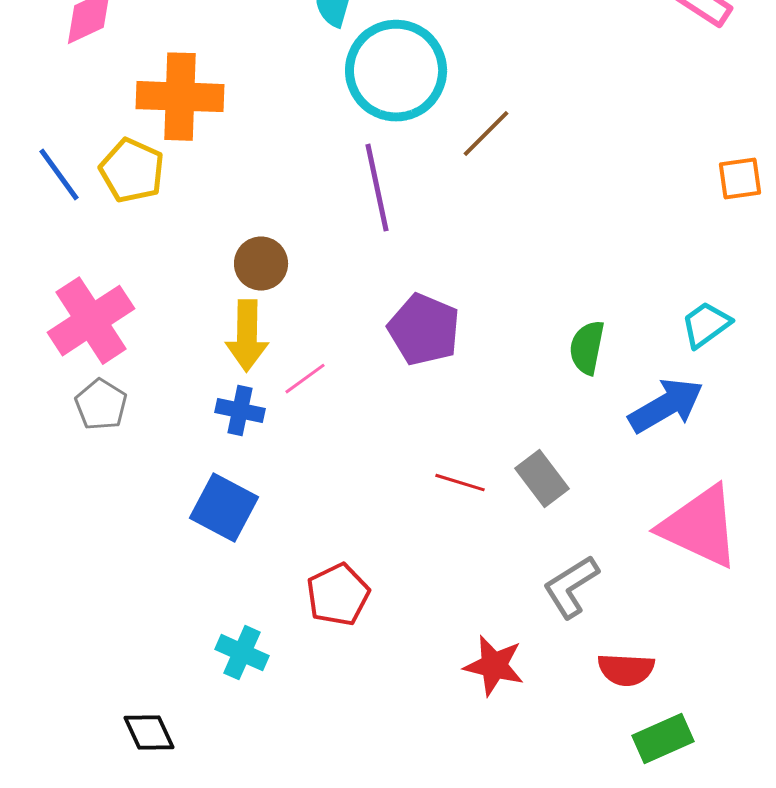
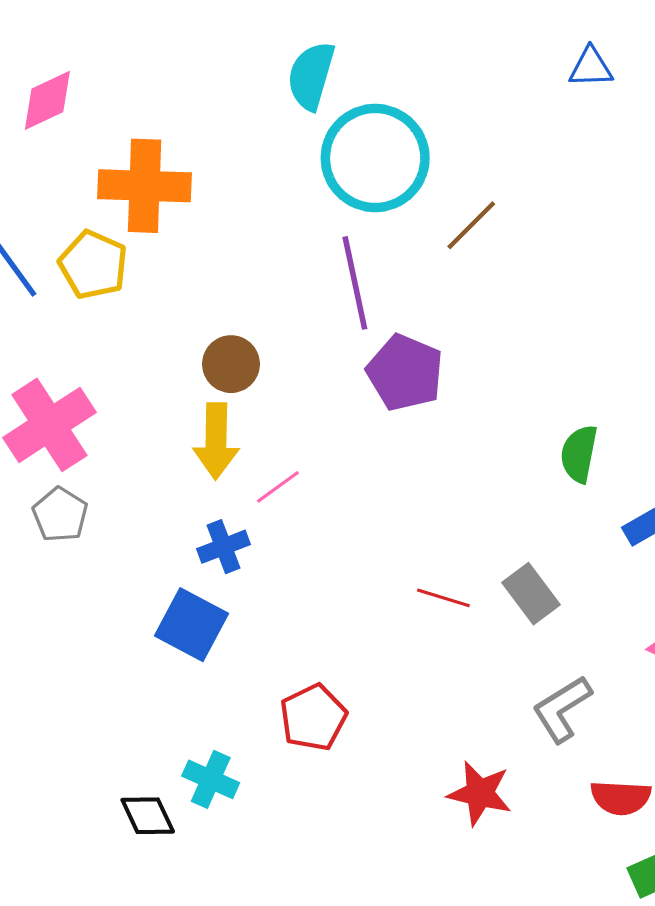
purple pentagon: (424, 330) -> (405, 373), moved
blue cross: (240, 411) -> (224, 547), moved, turned -33
black diamond: (149, 733) -> (148, 816), moved

